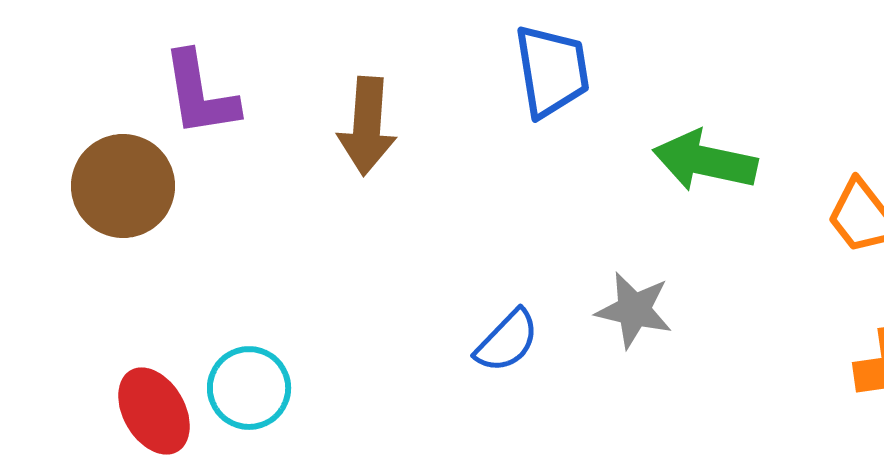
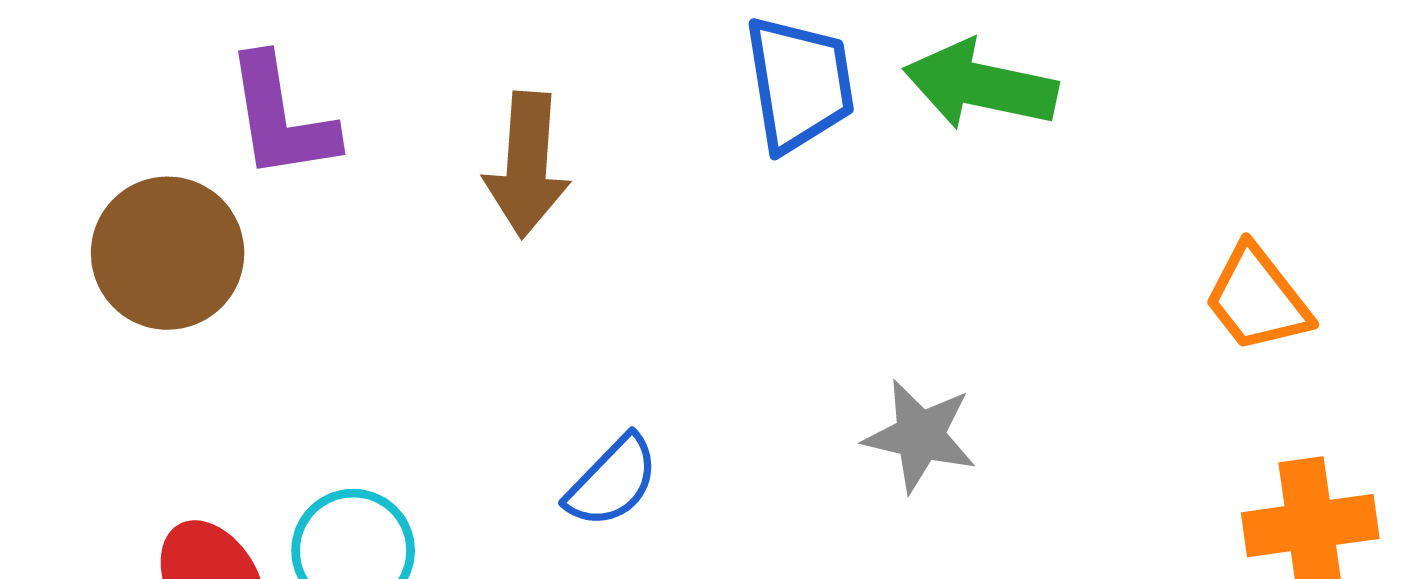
green arrow: (705, 161) -> (980, 85), moved
blue semicircle: (507, 341) -> (612, 481), moved

